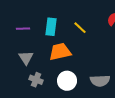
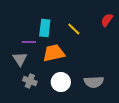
purple line: (23, 29) -> (29, 42), moved

